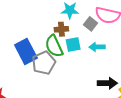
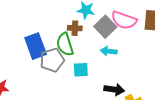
gray square: (91, 24) -> (105, 27), size x1.5
cyan square: (73, 44) -> (81, 70), moved

